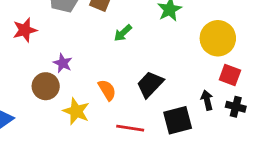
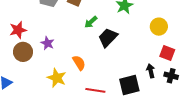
red star: (25, 30) -> (18, 30), moved
yellow circle: (218, 38) -> (159, 27), size x0.7
black trapezoid: (150, 84) -> (108, 38), moved
brown circle: (46, 86) -> (23, 52), moved

